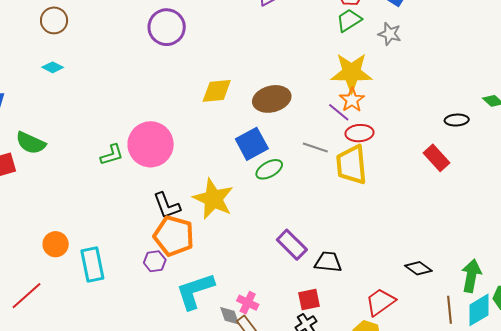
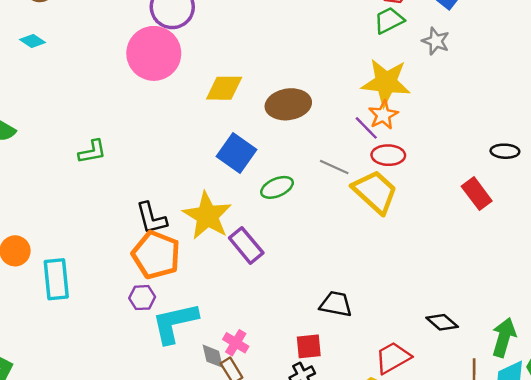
pink circle: (151, 144) -> (154, 53), moved
blue square: (252, 144) -> (237, 153), moved, turned -32
yellow trapezoid: (352, 165) -> (375, 192), turned 132
purple rectangle: (292, 245) -> (246, 245), moved
purple hexagon: (155, 261) -> (142, 298), moved

